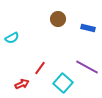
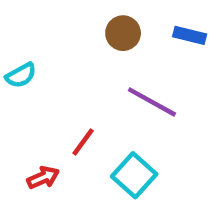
blue rectangle: (88, 28) -> (190, 35), moved
purple line: (87, 67) -> (152, 102), moved

